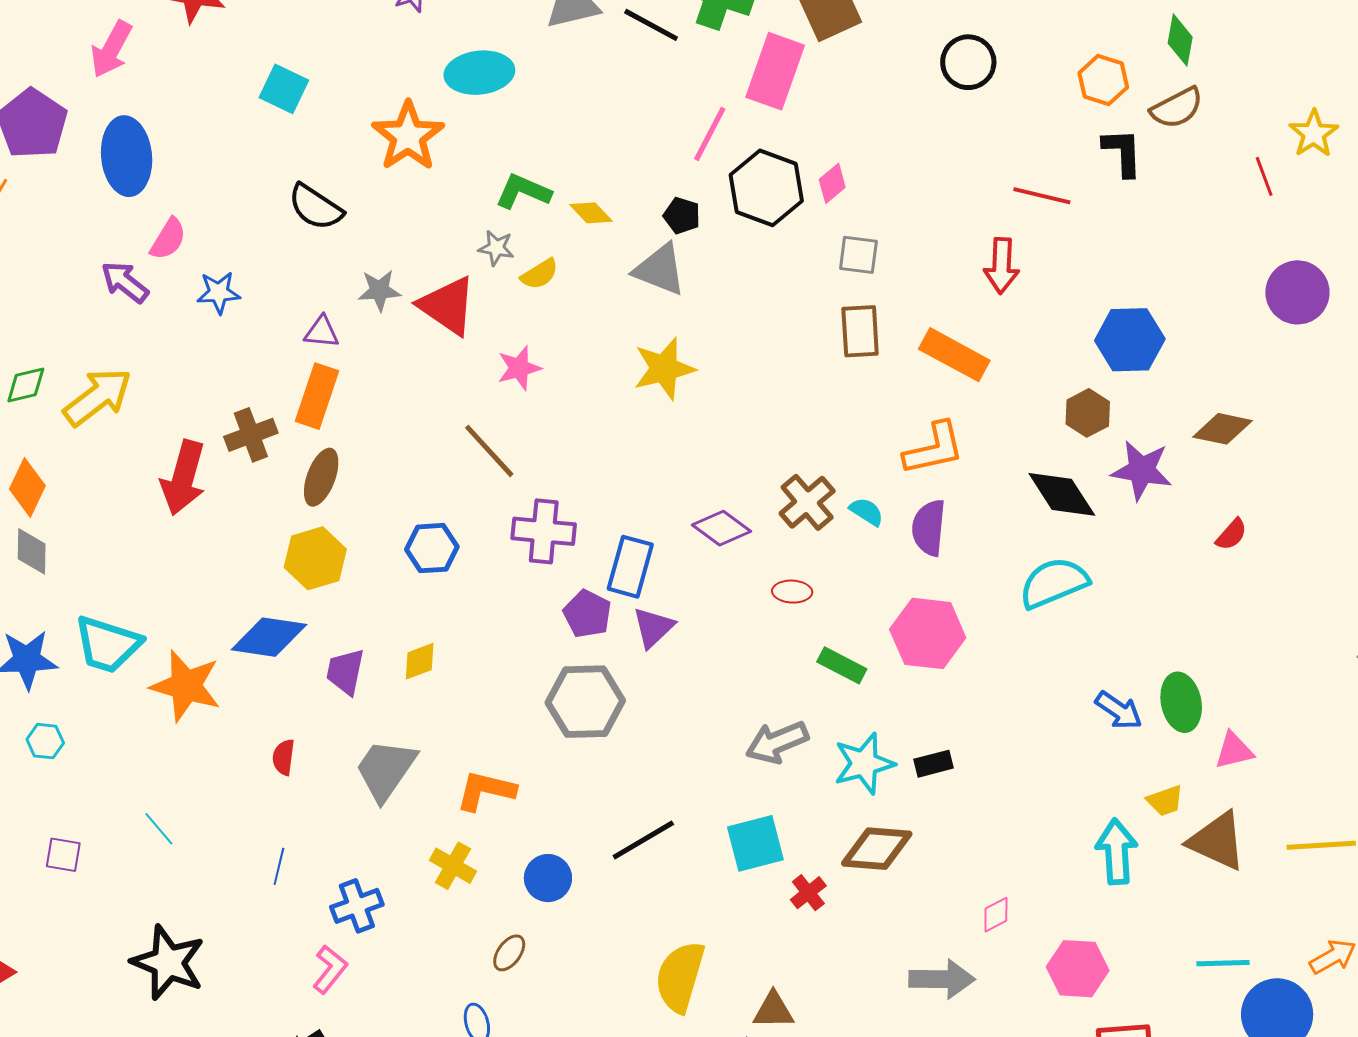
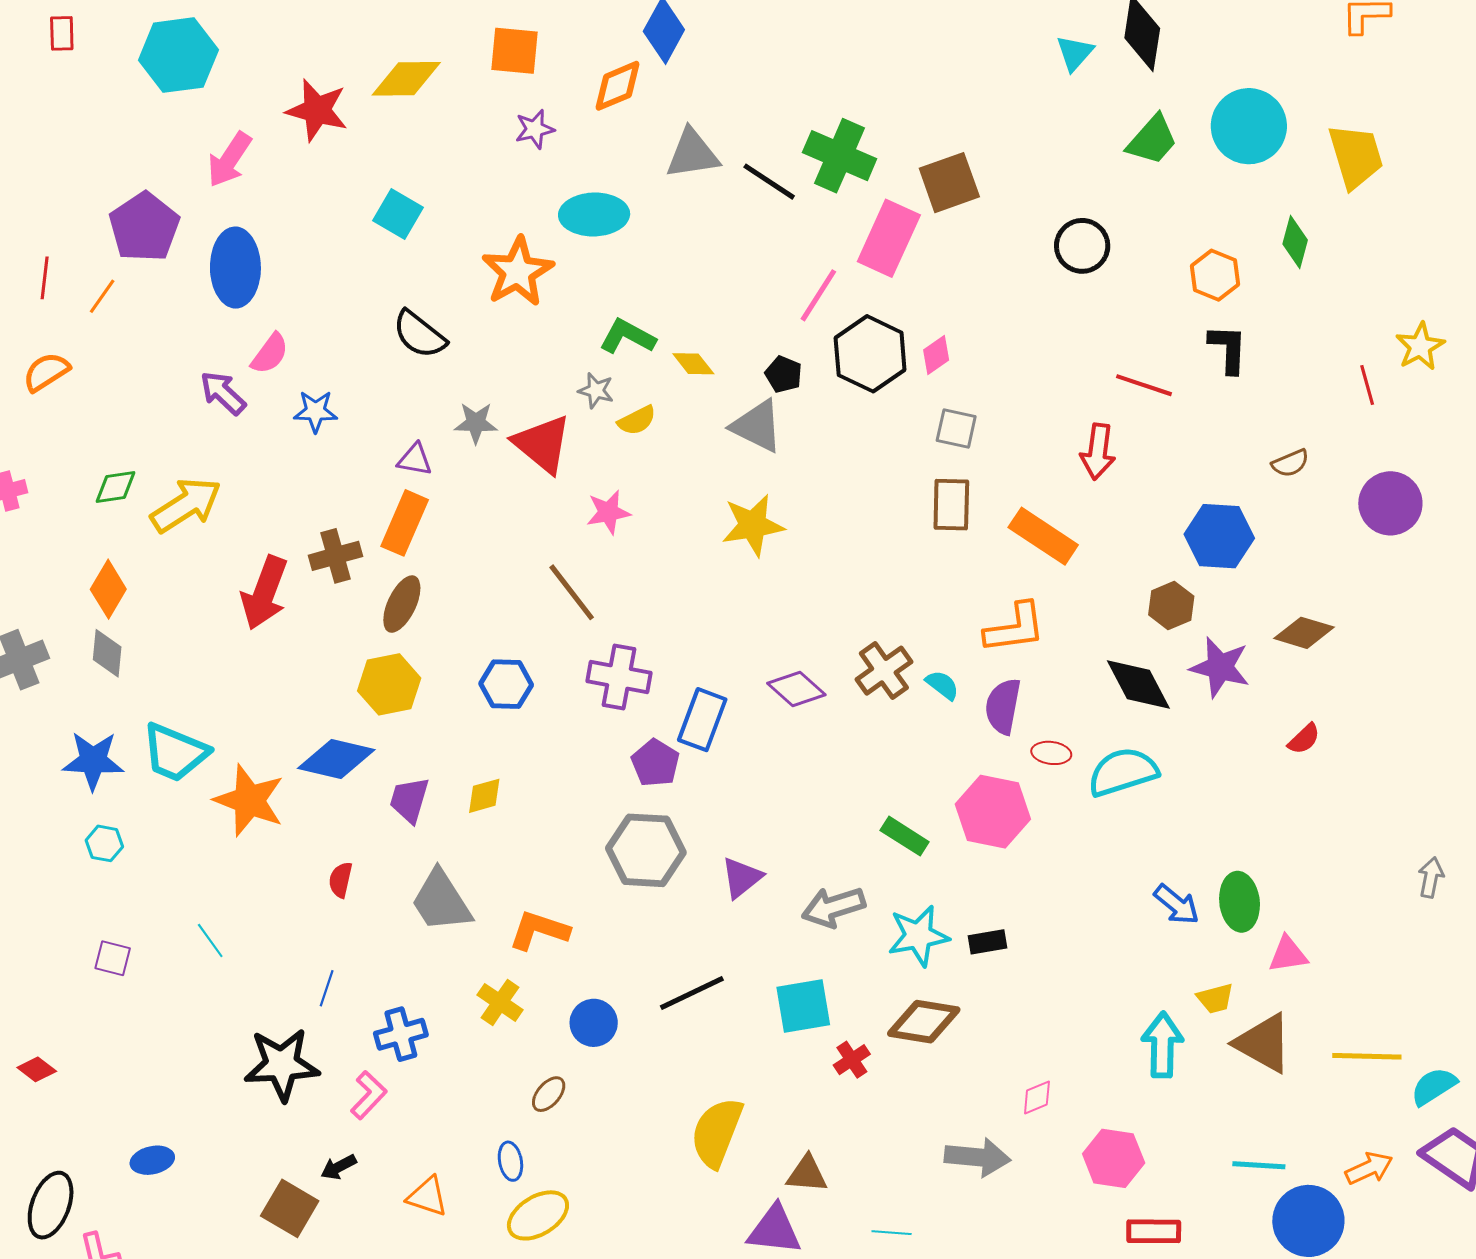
brown semicircle: (1177, 108) -> (1290, 463), moved, size x0.7
red ellipse: (792, 592) -> (1051, 753), moved
purple triangle: (653, 628) -> (742, 878), moved
gray trapezoid: (386, 770) -> (441, 901), turned -72
black star: (168, 963) -> (282, 1065), moved, turned -30

